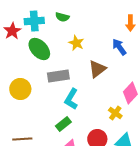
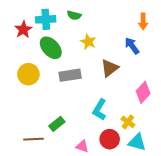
yellow circle: (20, 89) -> (28, 74), moved
cyan L-shape: (71, 99) -> (99, 110), moved
yellow cross: (115, 113) -> (128, 122), moved
green rectangle: (63, 124) -> (57, 124), moved

